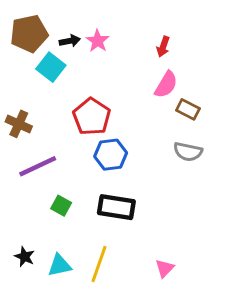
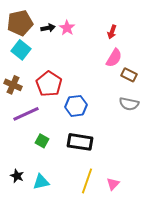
cyan square: (51, 67) -> (21, 50), moved
red pentagon: (92, 117) -> (49, 84), moved
yellow line: (99, 264) -> (87, 181), moved

